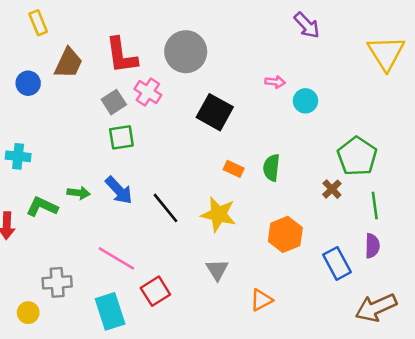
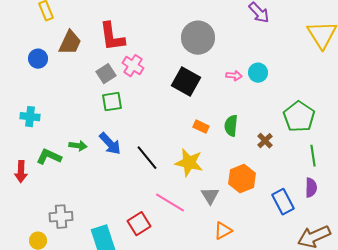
gray circle: (186, 52) -> (198, 38), moved
pink arrow: (275, 82) -> (234, 76), moved
brown cross: (332, 189) -> (265, 141), moved
pink line: (116, 258) -> (170, 203), moved
gray triangle: (217, 270) -> (210, 196), moved

